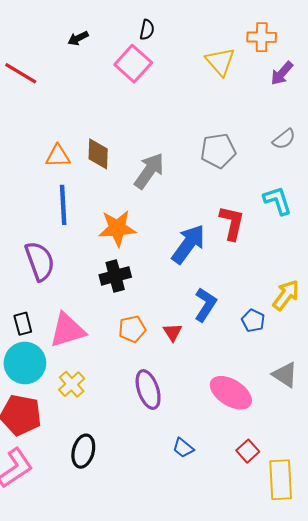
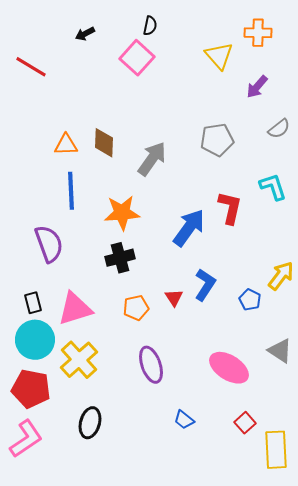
purple arrow: (282, 73) -> (257, 87), moved
red triangle: (172, 332) -> (174, 298), moved
yellow cross: (72, 384) -> (79, 360), size x1.5

